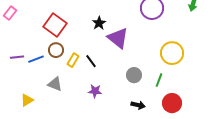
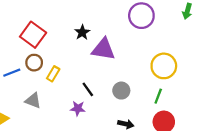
purple triangle: (118, 38) -> (103, 49), turned -30
black line: (91, 61) -> (88, 89), moved
green line: (159, 80) -> (158, 96), moved

